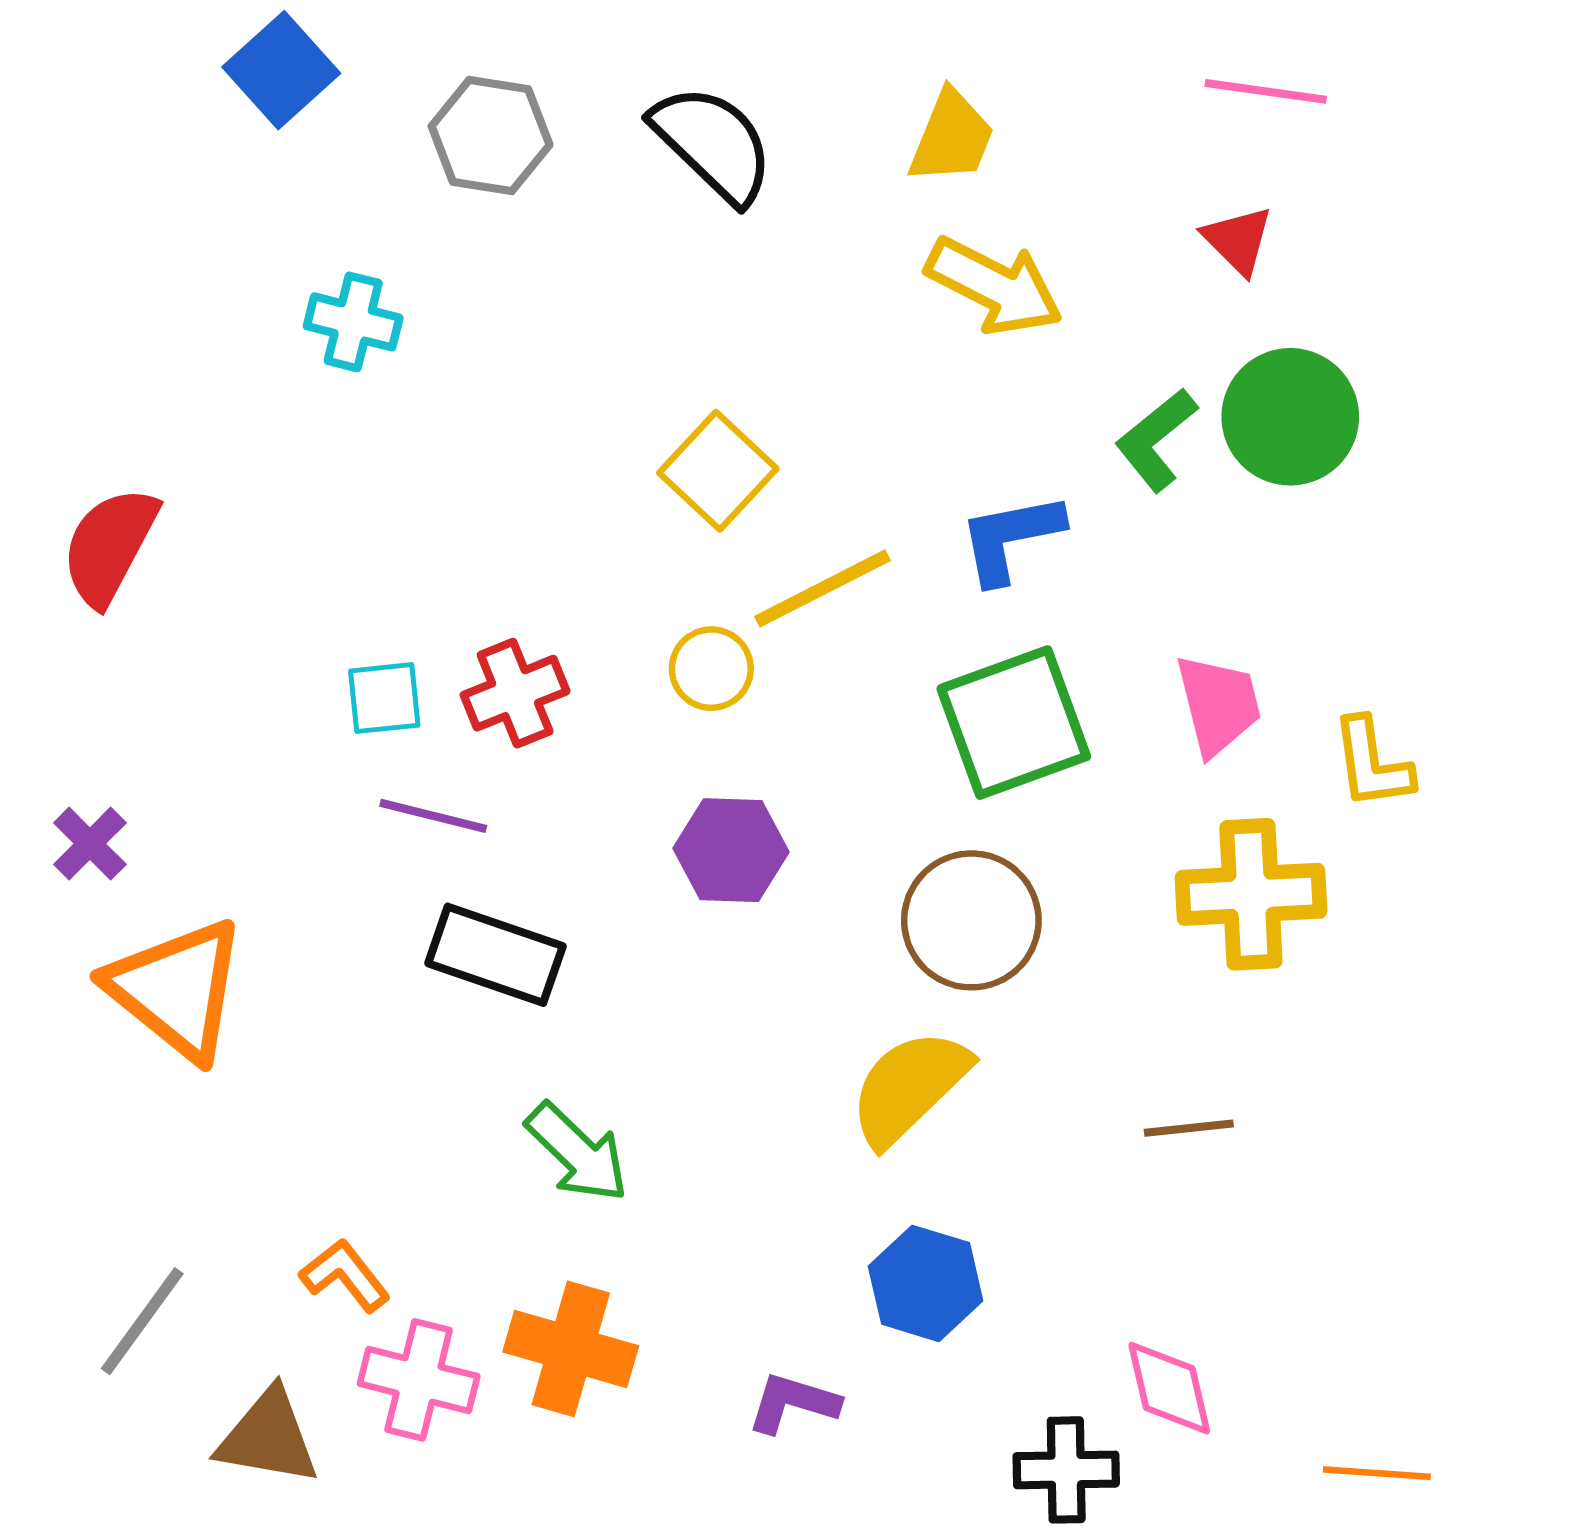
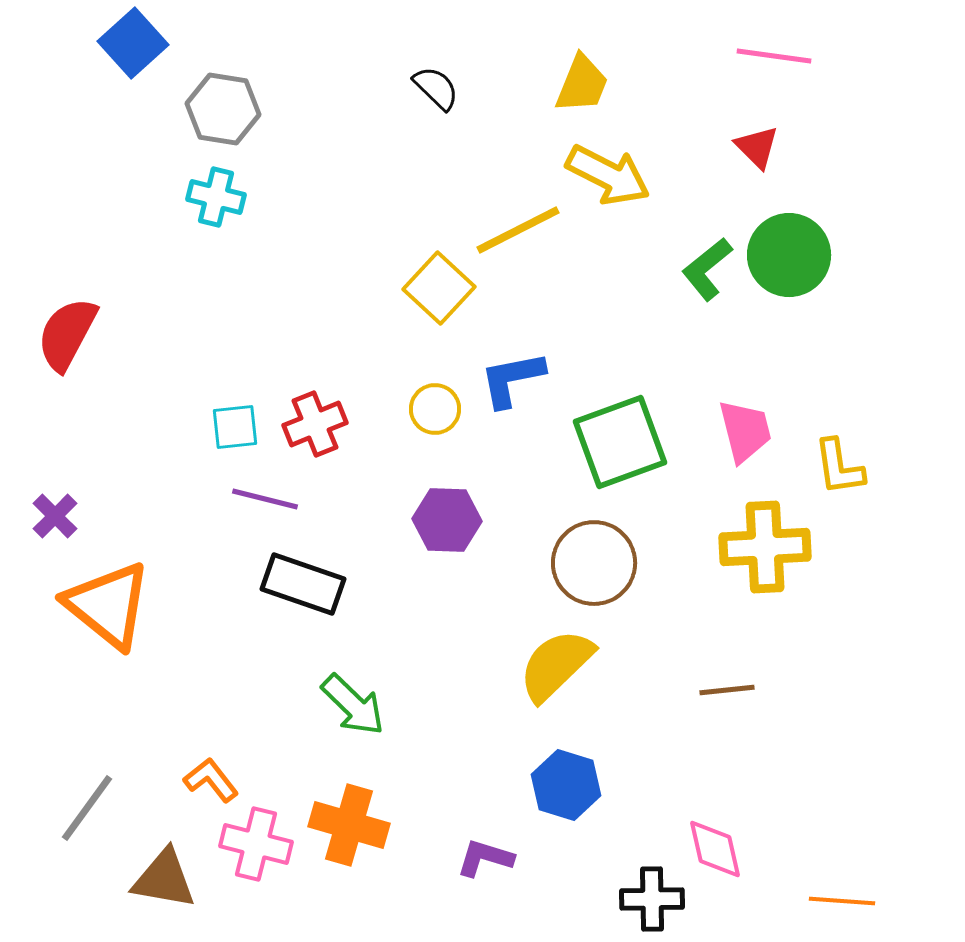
blue square: (281, 70) -> (133, 43), moved
gray hexagon: (491, 136) -> (223, 109), moved
black semicircle: (713, 144) -> (436, 88), size x0.6
blue L-shape: (1011, 538) -> (512, 379), moved
yellow line: (823, 588) -> (518, 230), moved

